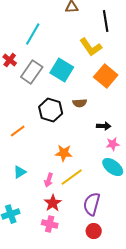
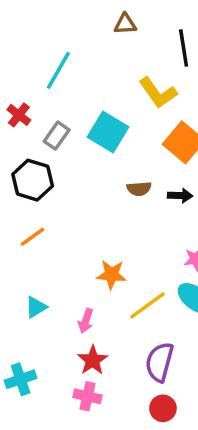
gray rectangle: (32, 72) -> (57, 136), size x0.7
black hexagon: (51, 110) -> (33, 180), moved
black arrow: (104, 126) -> (180, 196), moved
yellow line: (72, 177) -> (148, 305), moved

